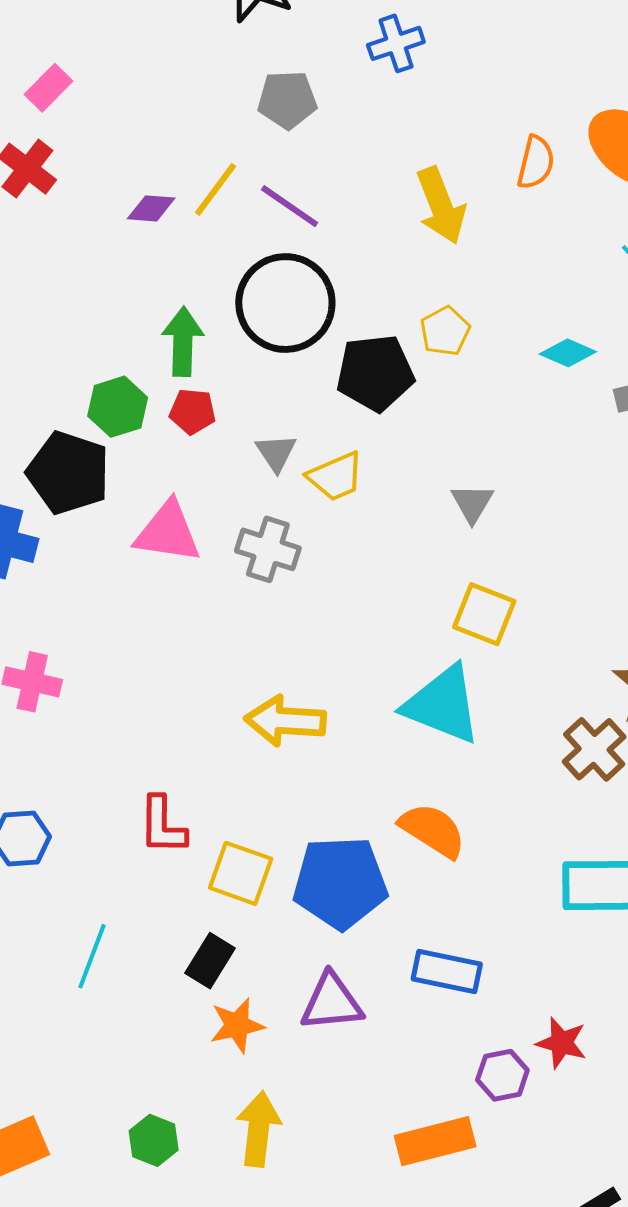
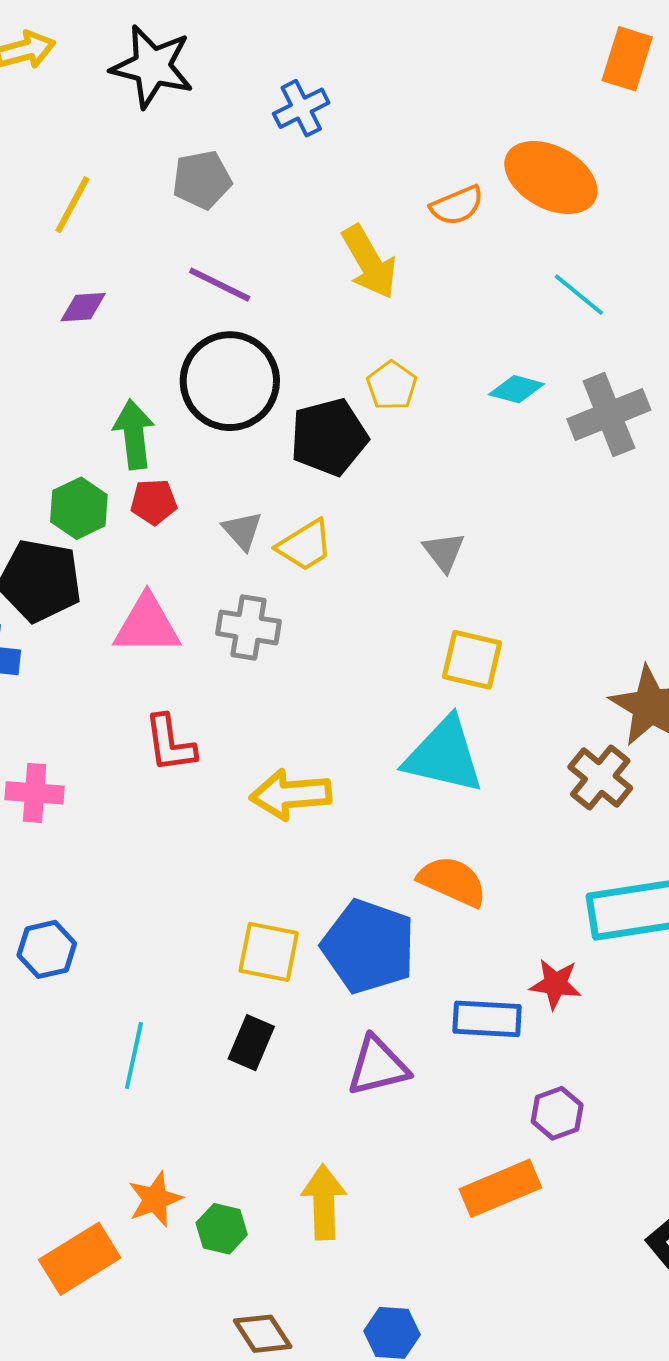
orange semicircle: (536, 162) -> (457, 205), turned 62
yellow line: (215, 189) -> (72, 205), moved
red L-shape: (162, 825) -> (170, 743), moved
blue pentagon: (340, 883) -> (369, 946), turned 30
orange star: (237, 1025) -> (155, 1199), moved
red star: (562, 1043) -> (555, 984), moved

